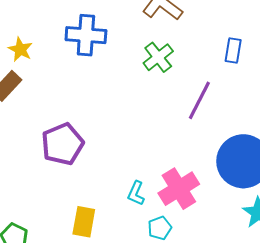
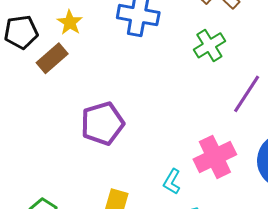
pink cross: (179, 189) -> (215, 157), moved

